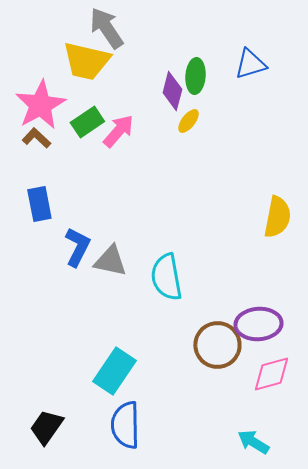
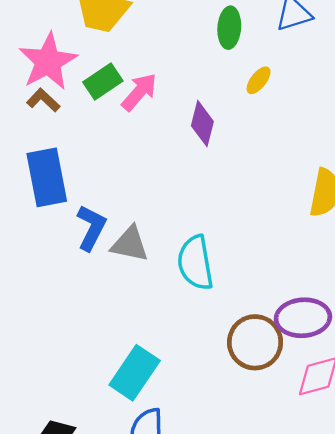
purple diamond: (172, 91) -> (202, 124), moved
yellow ellipse: (188, 121) -> (259, 80), moved
blue rectangle: (39, 204) -> (47, 177), size x1.4

